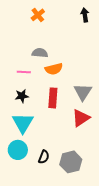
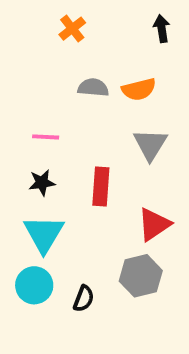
gray semicircle: (40, 53) -> (93, 87), moved
orange semicircle: (54, 69) -> (139, 89), moved
gray triangle: (83, 92) -> (150, 145), moved
gray hexagon: (71, 162) -> (141, 276), moved

